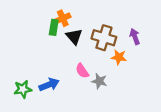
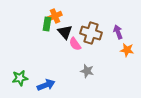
orange star: (119, 57) -> (127, 50), moved
pink semicircle: (82, 71) -> (75, 44), moved
blue arrow: (49, 85) -> (46, 85), moved

